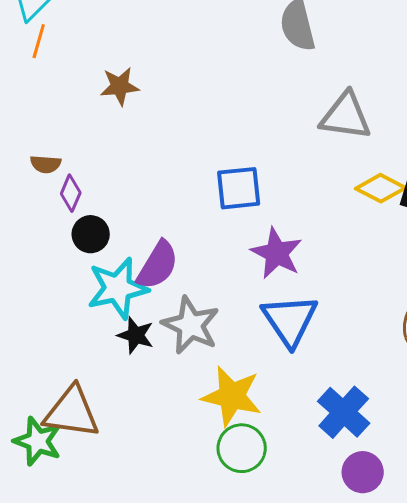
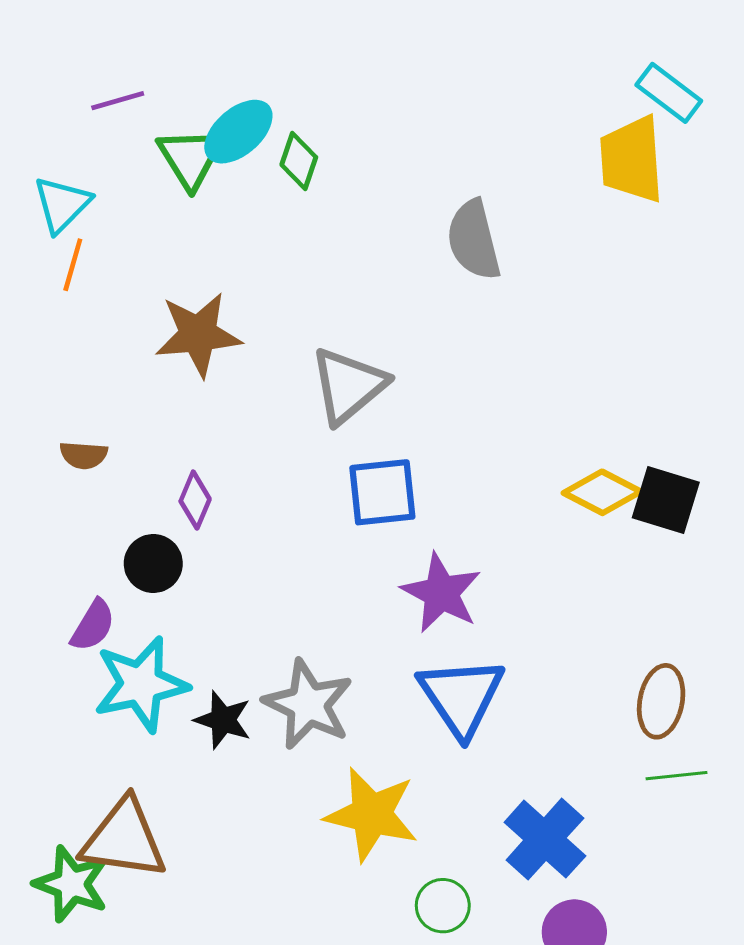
brown star: (120, 86) -> (198, 334), size x1.4
gray triangle: (346, 116) -> (348, 385), moved, turned -48
purple diamond: (71, 193) -> (195, 500), moved
purple semicircle: (158, 265) -> (93, 625), moved, size x0.7
cyan star: (118, 288) -> (141, 684), moved
green circle: (242, 448) -> (443, 906), moved, size x0.7

